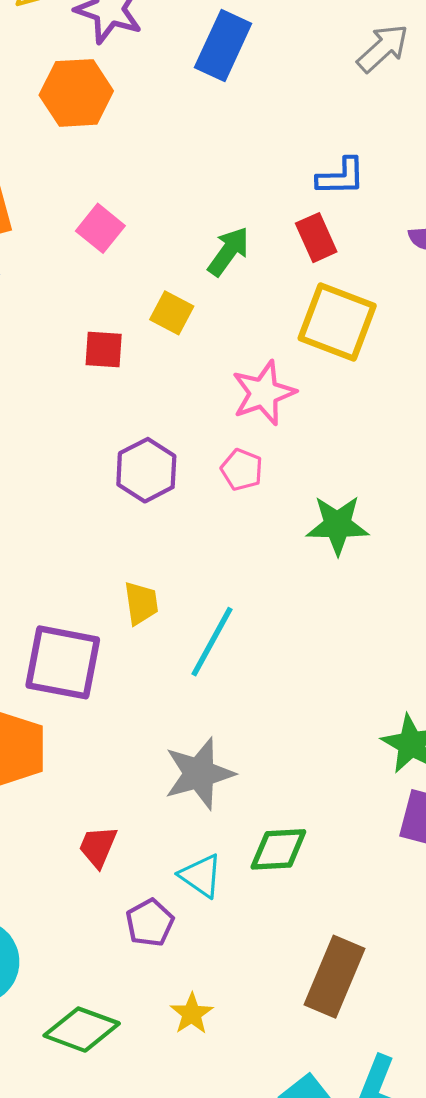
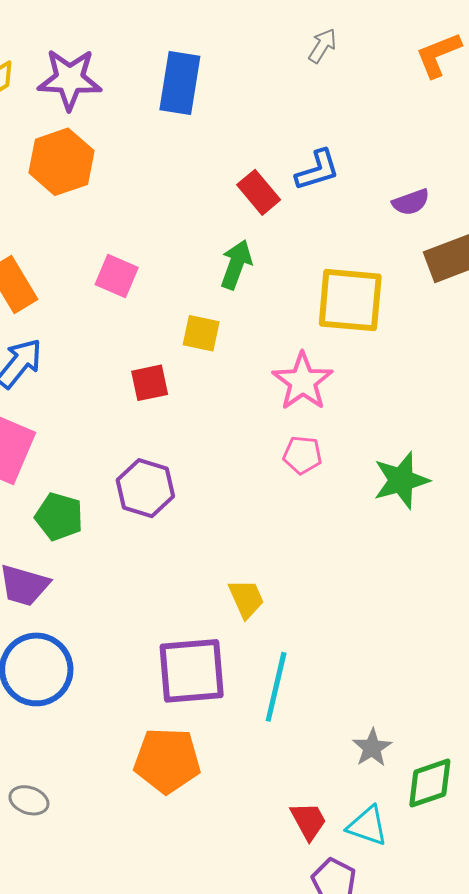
gray arrow: (383, 48) -> (322, 46), size x0.7
red rectangle: (316, 238) -> (259, 192), moved
purple hexagon: (146, 470) -> (145, 488), moved
cyan line: (212, 642) -> (276, 687), moved
gray star: (199, 773) -> (372, 748), moved, size x0.6
red trapezoid: (98, 847) -> (308, 821), moved, turned 144

